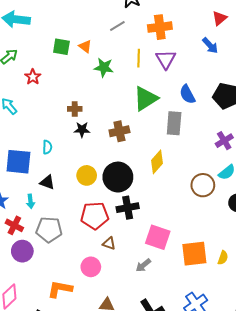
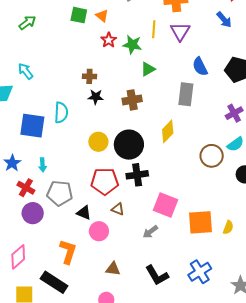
green star: (104, 67) -> (132, 45), moved
red star: (33, 77) -> (109, 40), moved
green triangle: (146, 98) -> (148, 69), moved, size x0.6
cyan semicircle: (47, 147) -> (61, 113), size x1.5
black triangle: (47, 182) -> (84, 213), moved
orange L-shape: (60, 289) -> (68, 252), turned 95

